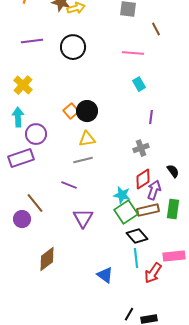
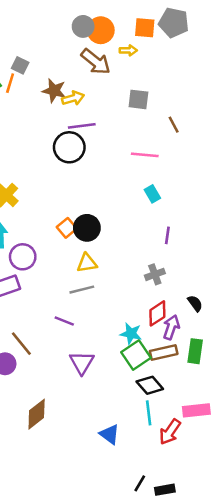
purple line: (32, 41) -> (82, 126), moved

